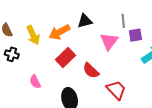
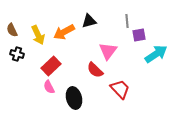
pink triangle: (109, 41) -> (108, 51), moved
red rectangle: (65, 57) -> (51, 66), moved
pink semicircle: (35, 82) -> (49, 87), moved

